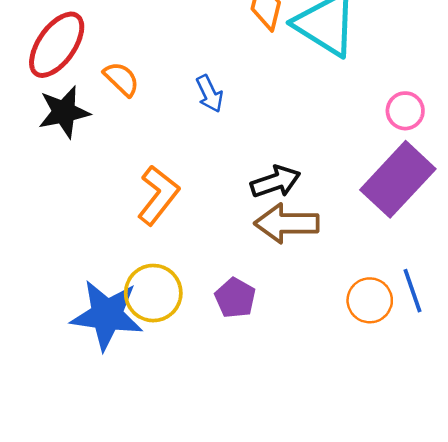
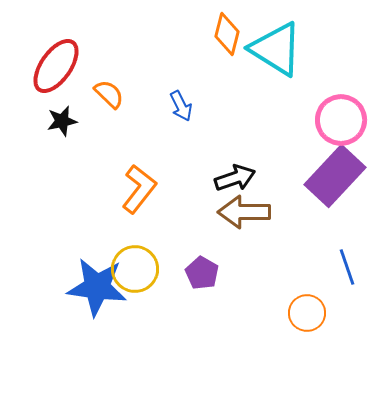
pink circle: (405, 111) -> (341, 120), size x1.6
black star: (64, 112) -> (62, 121), size x0.7
orange circle: (370, 300) -> (307, 313), moved

